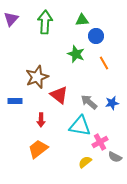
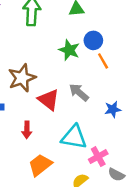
blue circle: (96, 36) -> (93, 40), moved
gray arrow: (89, 102) -> (79, 92), moved
orange trapezoid: (38, 149) -> (40, 165), moved

